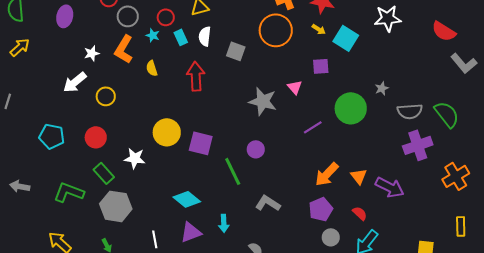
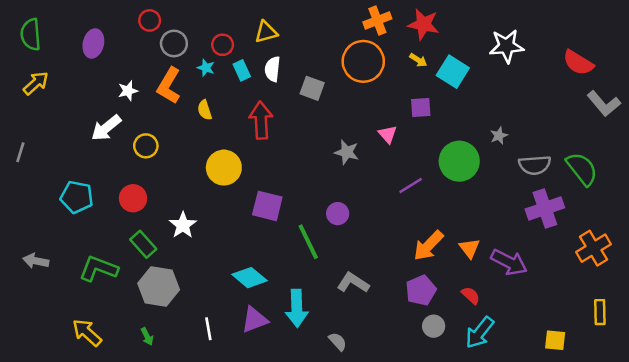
gray star: (263, 101) -> (347, 152), size x0.7
yellow circle: (167, 132) -> (224, 168), moved
white star: (135, 158) -> (183, 225), turned 30
cyan arrow: (224, 223) -> (297, 308), size x1.6

